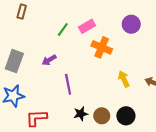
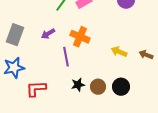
orange cross: (102, 47) -> (80, 37), moved
yellow arrow: (124, 79) -> (119, 52), turned -42

